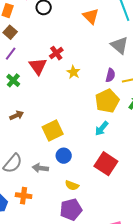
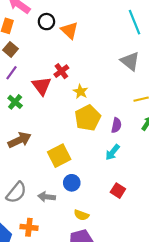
orange triangle: (91, 16) -> (69, 30), moved
purple semicircle: (110, 75) -> (116, 125), moved
yellow pentagon: (107, 101) -> (88, 118), moved
brown arrow: (17, 115) -> (19, 140), size x1.5
red square: (106, 164) -> (118, 191), size x0.6

